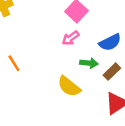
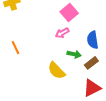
blue semicircle: (110, 42) -> (93, 40), turned 102

